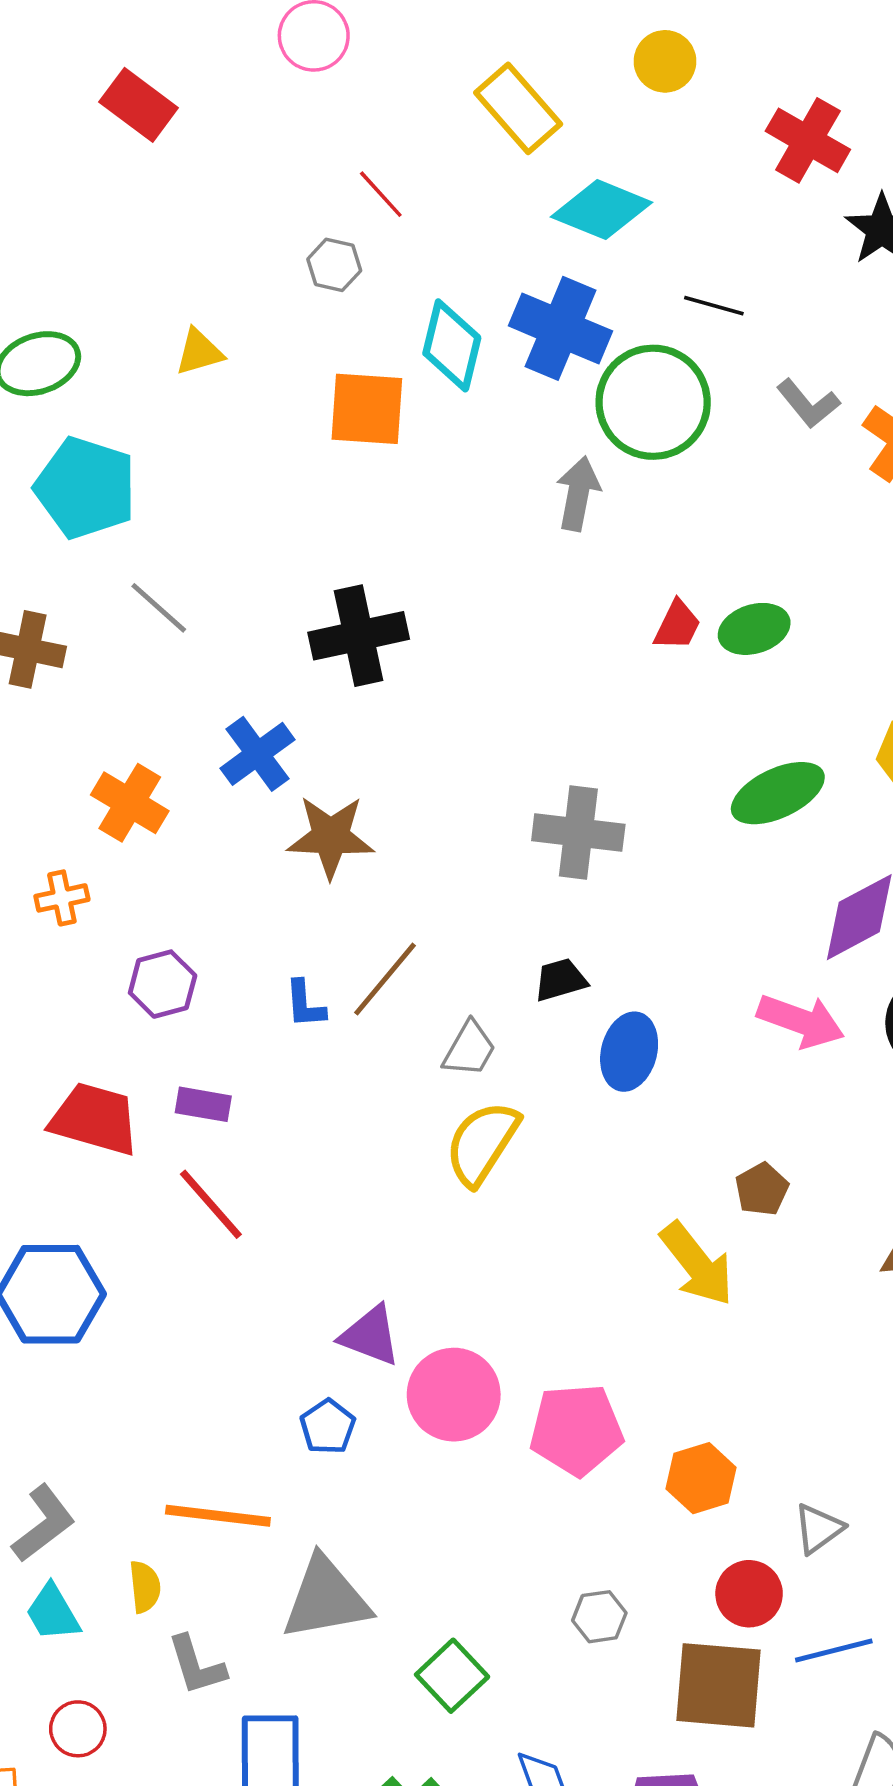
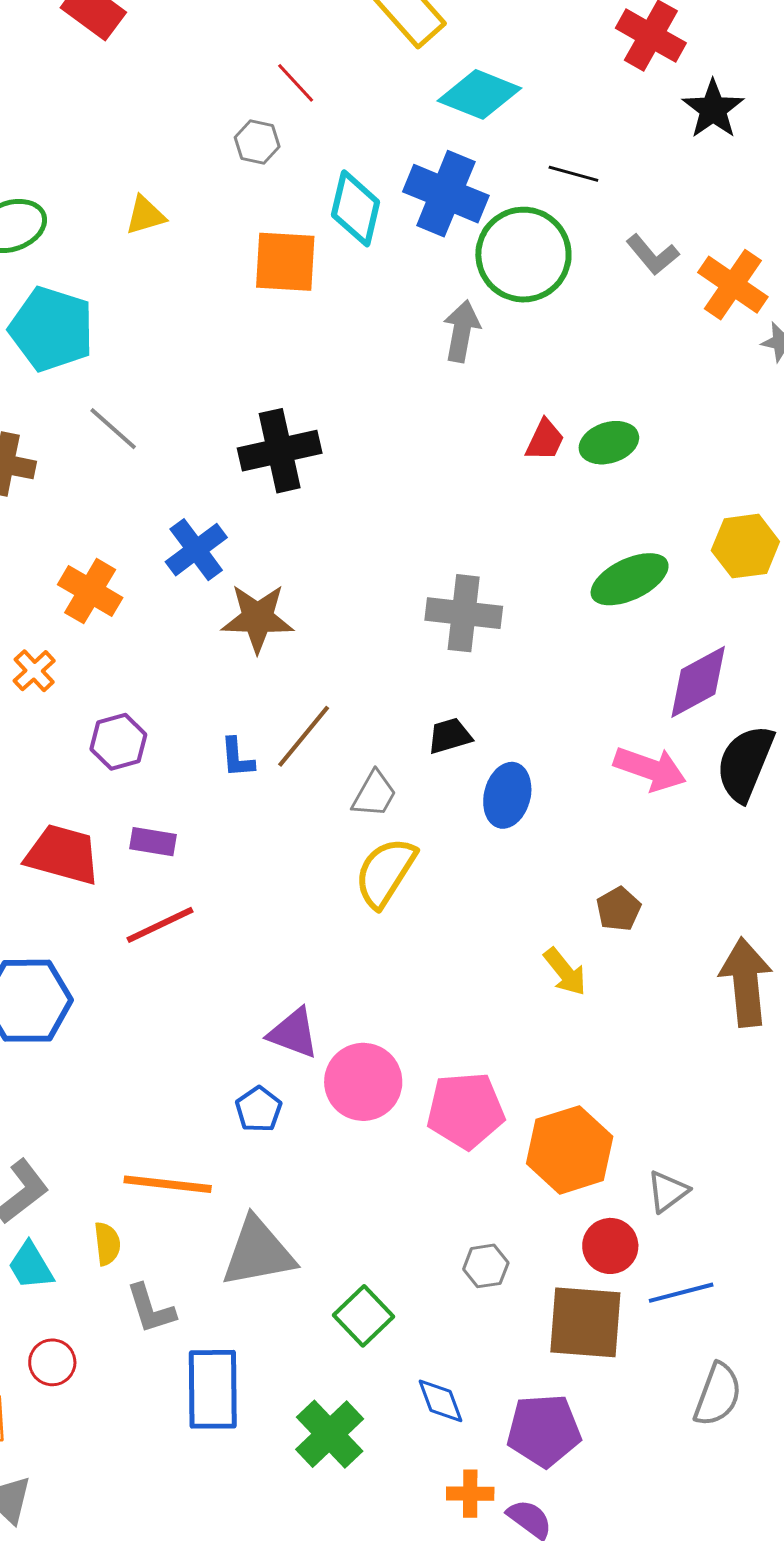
orange cross: (62, 898) -> (34, 671), turned -30
red line: (211, 1204) -> (160, 925), turned -74
yellow arrow: (697, 1264) -> (565, 972), size x0.7
orange hexagon: (701, 1478) -> (570, 1150), size x1.5

